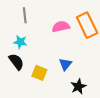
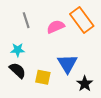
gray line: (25, 15) -> (26, 20), moved
blue triangle: (65, 64) -> (67, 64), size x1.5

